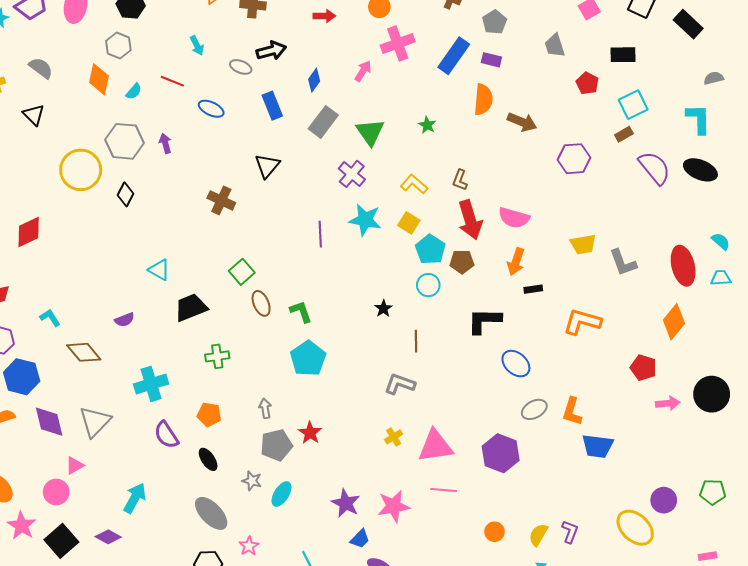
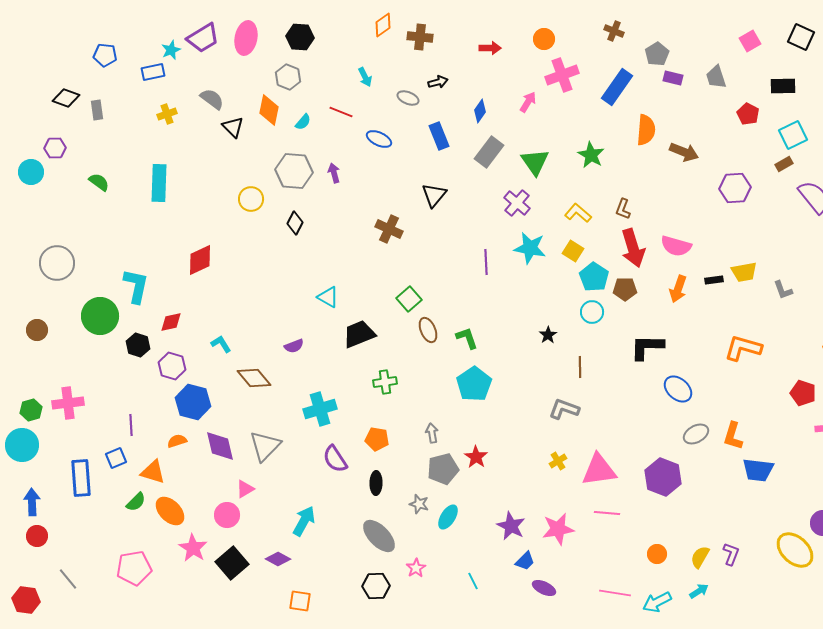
black arrow: (271, 51) -> (438, 82), size x0.7
purple rectangle: (491, 60) -> (673, 78), moved
black triangle: (34, 115) -> (233, 127), moved
green star: (427, 125) -> (591, 155), size x1.5
yellow circle: (81, 170) -> (251, 199), size x0.6
gray L-shape: (623, 263) -> (783, 290), size x0.7
black rectangle: (533, 289) -> (714, 280), moved
black ellipse: (208, 459) -> (376, 483), turned 35

